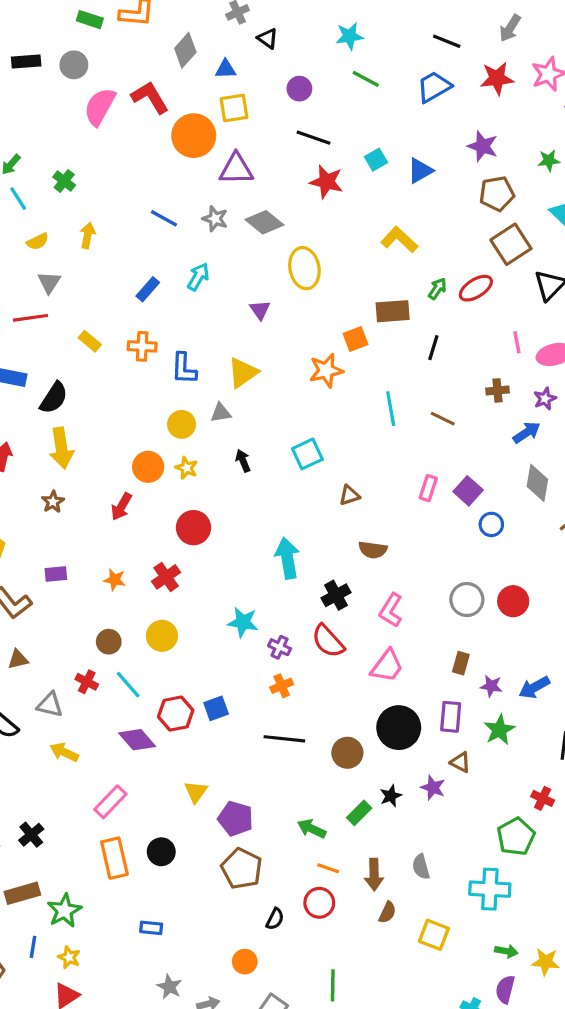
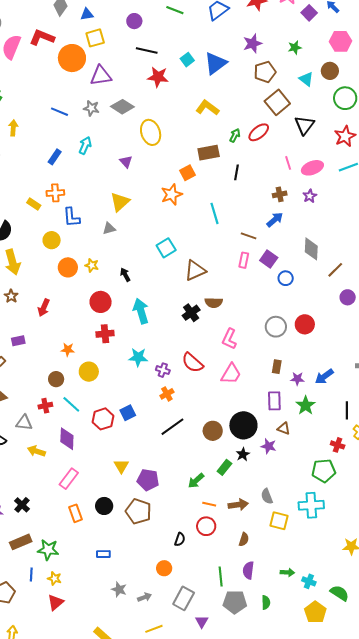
red L-shape: (150, 97) -> (42, 37), turned -30
purple star: (483, 146) -> (252, 43), turned -30
blue triangle: (420, 171) -> (215, 63), size x1.4
yellow rectangle: (90, 341) -> (34, 204), moved
blue L-shape: (184, 369) -> (71, 217), moved
brown line: (443, 419) -> (249, 236), moved
yellow circle: (182, 424) -> (52, 240), moved
blue arrow: (527, 433) -> (275, 220), moved
black arrow: (243, 461) -> (125, 275), moved
brown triangle: (349, 495) -> (195, 270), size x1.6
red arrow: (121, 507) -> (44, 308), moved
cyan arrow: (287, 558) -> (141, 311), moved
red cross: (166, 577) -> (105, 334), moved, turned 36
orange star: (115, 580) -> (68, 350), moved
black cross: (336, 595) -> (191, 313), moved
red cross: (87, 682) -> (45, 406), turned -32
black circle: (399, 728) -> (243, 425), moved
black line: (284, 739) -> (172, 427), turned -35
purple diamond: (137, 740) -> (67, 439), moved, turned 50
green arrow: (312, 829) -> (196, 481), turned -60
green pentagon: (516, 837) -> (324, 471), turned 30
orange rectangle: (114, 858) -> (75, 513), size x0.7
brown pentagon: (242, 869) -> (138, 511), moved
brown arrow: (374, 875) -> (238, 505), turned -90
green star: (64, 911) -> (48, 550), turned -30
brown semicircle: (387, 912) -> (244, 539), moved
yellow square: (434, 935) -> (279, 521), moved
green arrow: (506, 951) -> (287, 572), moved
purple semicircle: (505, 989) -> (248, 570), moved

